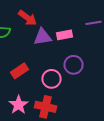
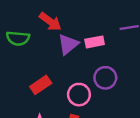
purple triangle: (42, 37) -> (68, 44), turned -30

